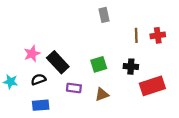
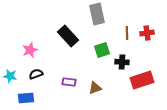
gray rectangle: (104, 15) -> (97, 14), size x1.5
black rectangle: (58, 62) -> (68, 36), moved
green square: (99, 64) -> (102, 50), moved
blue rectangle: (41, 105) -> (26, 98), moved

